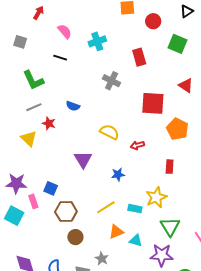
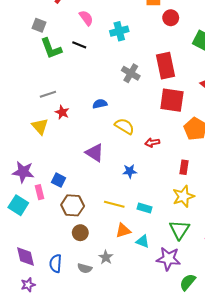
red circle: (153, 21) -> (171, 18), moved
red rectangle: (139, 57) -> (165, 66), moved, size x1.4
green L-shape: (33, 80) -> (51, 48), moved
blue semicircle: (73, 106) -> (100, 104), moved, turned 144
purple triangle: (83, 159) -> (95, 153), turned -30
yellow star: (156, 197) -> (183, 196), moved
yellow line: (106, 207) -> (114, 204), turned 42

